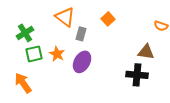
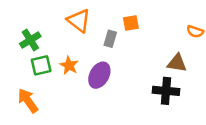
orange square: (108, 19) -> (131, 23), turned 32
gray rectangle: (81, 34) -> (110, 39), moved

